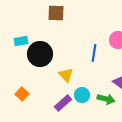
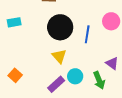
black circle: (40, 54) -> (60, 27), moved
green arrow: (106, 99) -> (99, 80), turned 54

